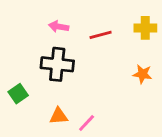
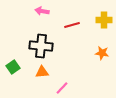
pink arrow: (59, 27) -> (42, 11), moved
orange triangle: (59, 116) -> (42, 72), moved

